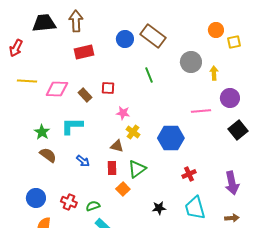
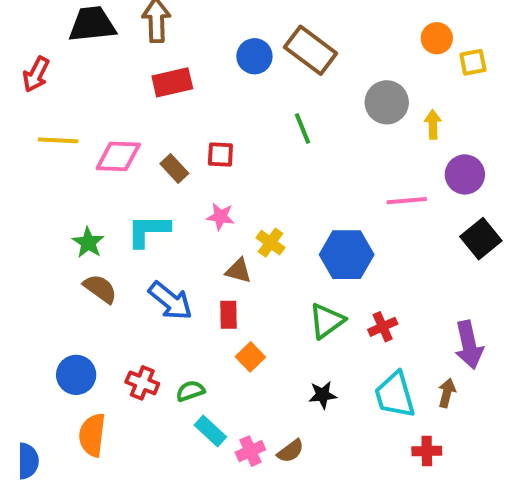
pink star: (123, 113) -> (220, 217), moved
blue arrow: (83, 161) -> (170, 301), size x1.6
green triangle: (137, 169) -> (327, 321), moved
brown arrow: (232, 218) -> (447, 393), moved, turned -72

